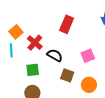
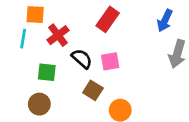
orange square: (16, 32) -> (35, 15), turned 32
pink square: (88, 56) -> (110, 61), moved

